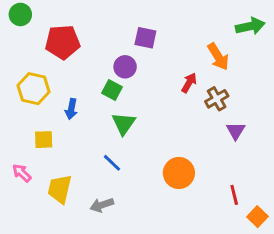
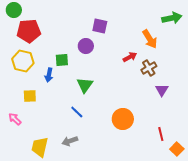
red pentagon: (63, 42) -> (29, 31), moved
red arrow: (189, 83) -> (130, 57), turned 32
green square: (112, 90) -> (62, 60), moved, turned -32
yellow trapezoid: (60, 189) -> (40, 147), moved

